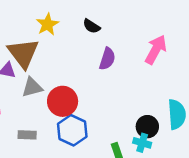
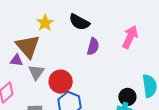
black semicircle: (92, 26) -> (79, 22), size x1.5
gray triangle: (32, 87) -> (36, 72), turned -36

